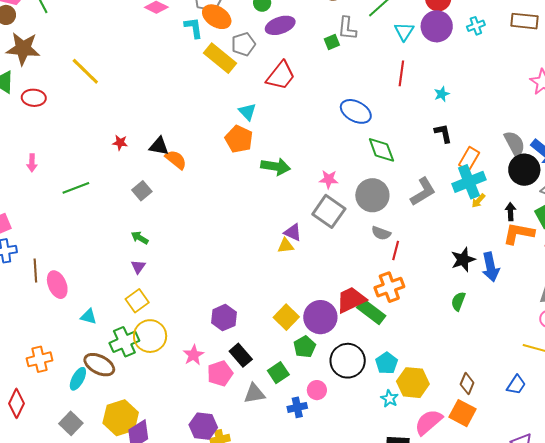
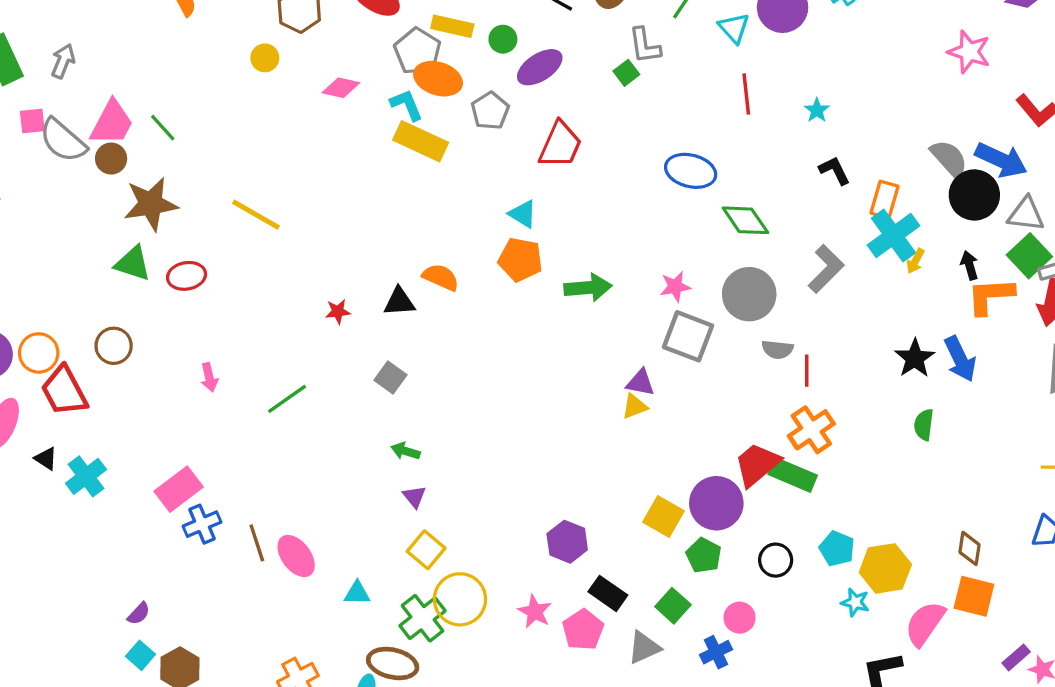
yellow rectangle: (220, 58) -> (421, 141), moved
orange semicircle: (176, 160) -> (441, 277), moved
black circle: (348, 361) -> (776, 560), size x0.6

